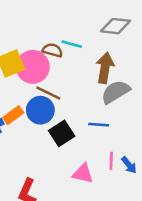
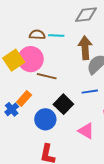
brown semicircle: (52, 50) -> (37, 35), moved
blue circle: (40, 110) -> (45, 119), moved
pink triangle: (83, 173) -> (86, 131), turned 30

